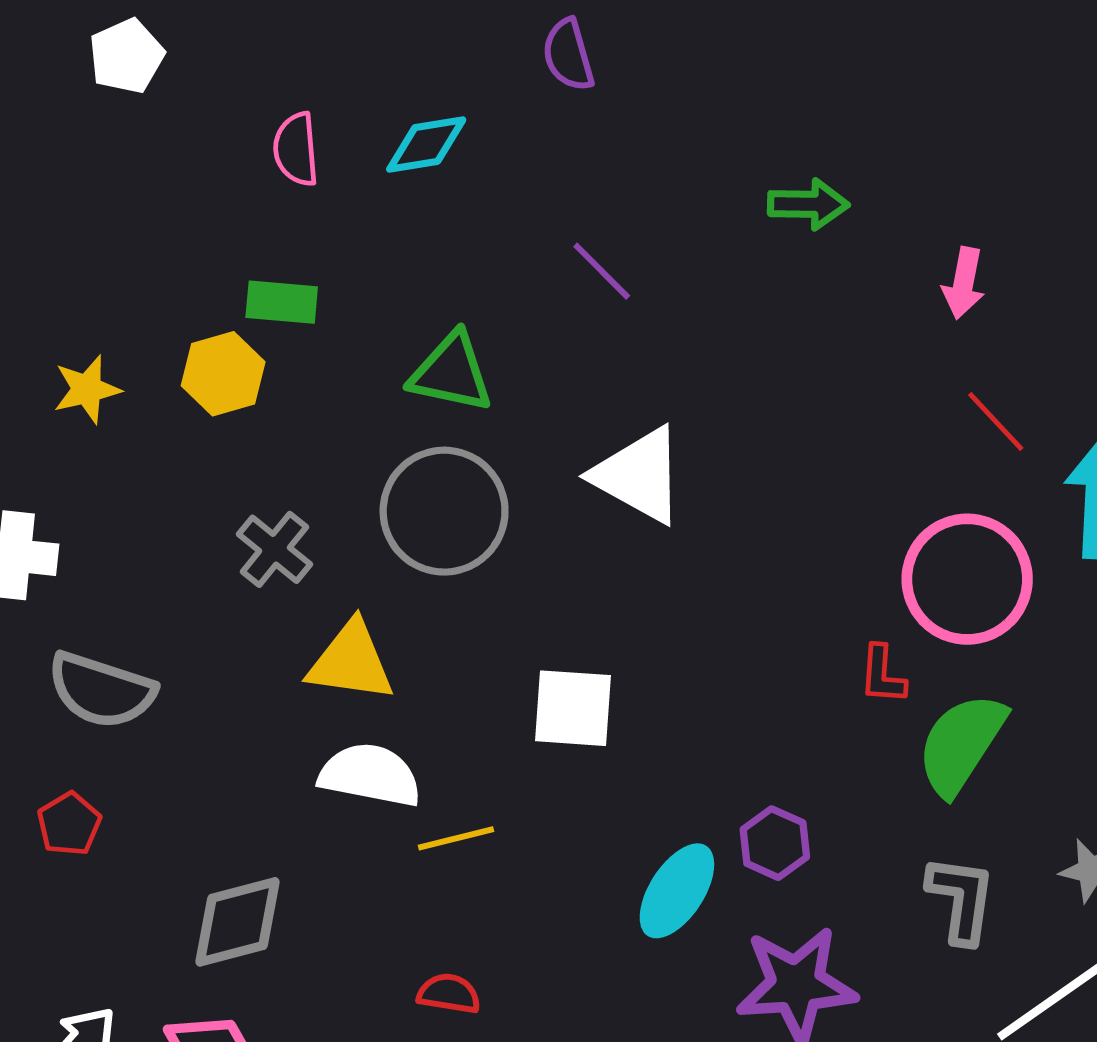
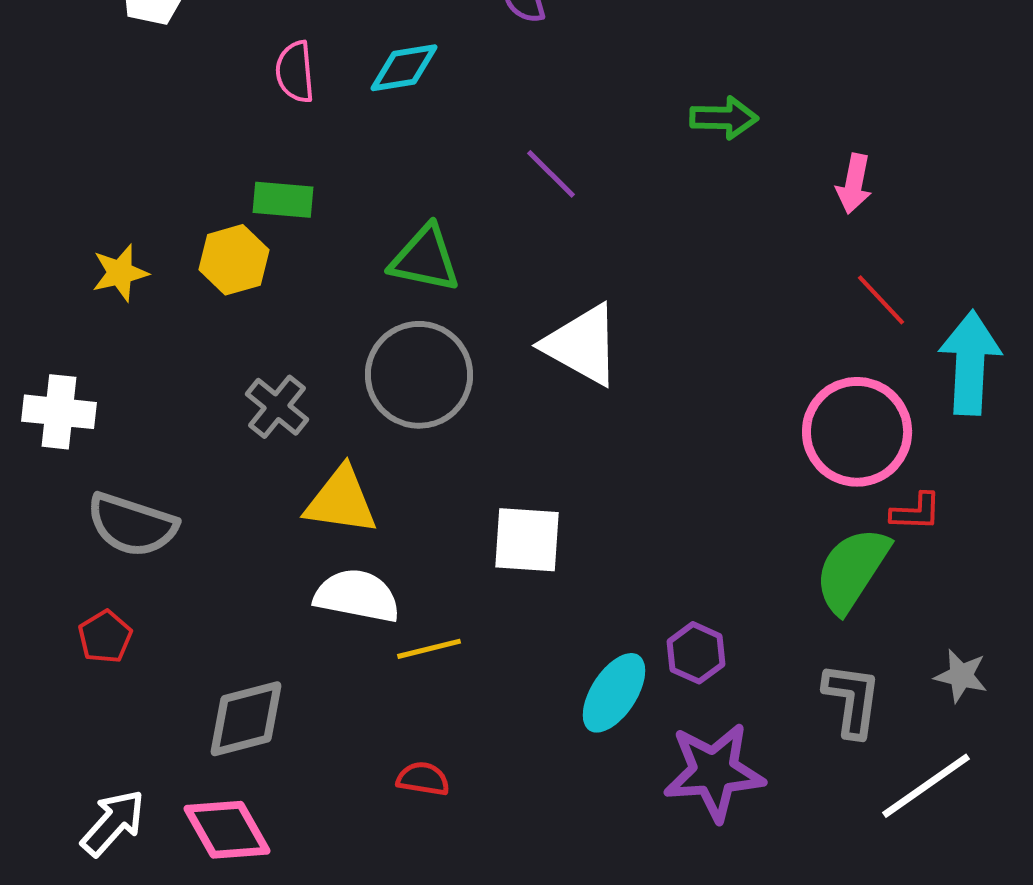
red L-shape: (882, 675) -> (916, 512), moved, turned -92

